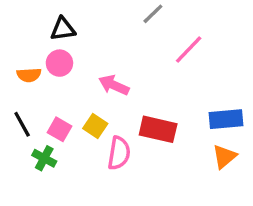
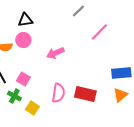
pink arrow: (114, 85) -> (55, 53), turned -48
yellow square: (95, 126) -> (32, 108), moved
red rectangle: (158, 129) -> (85, 94), moved

